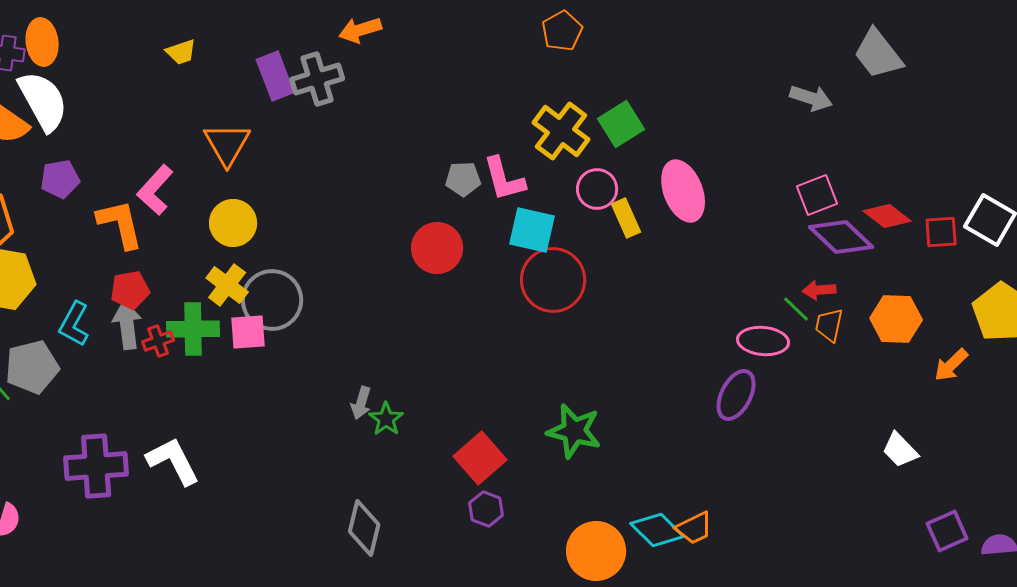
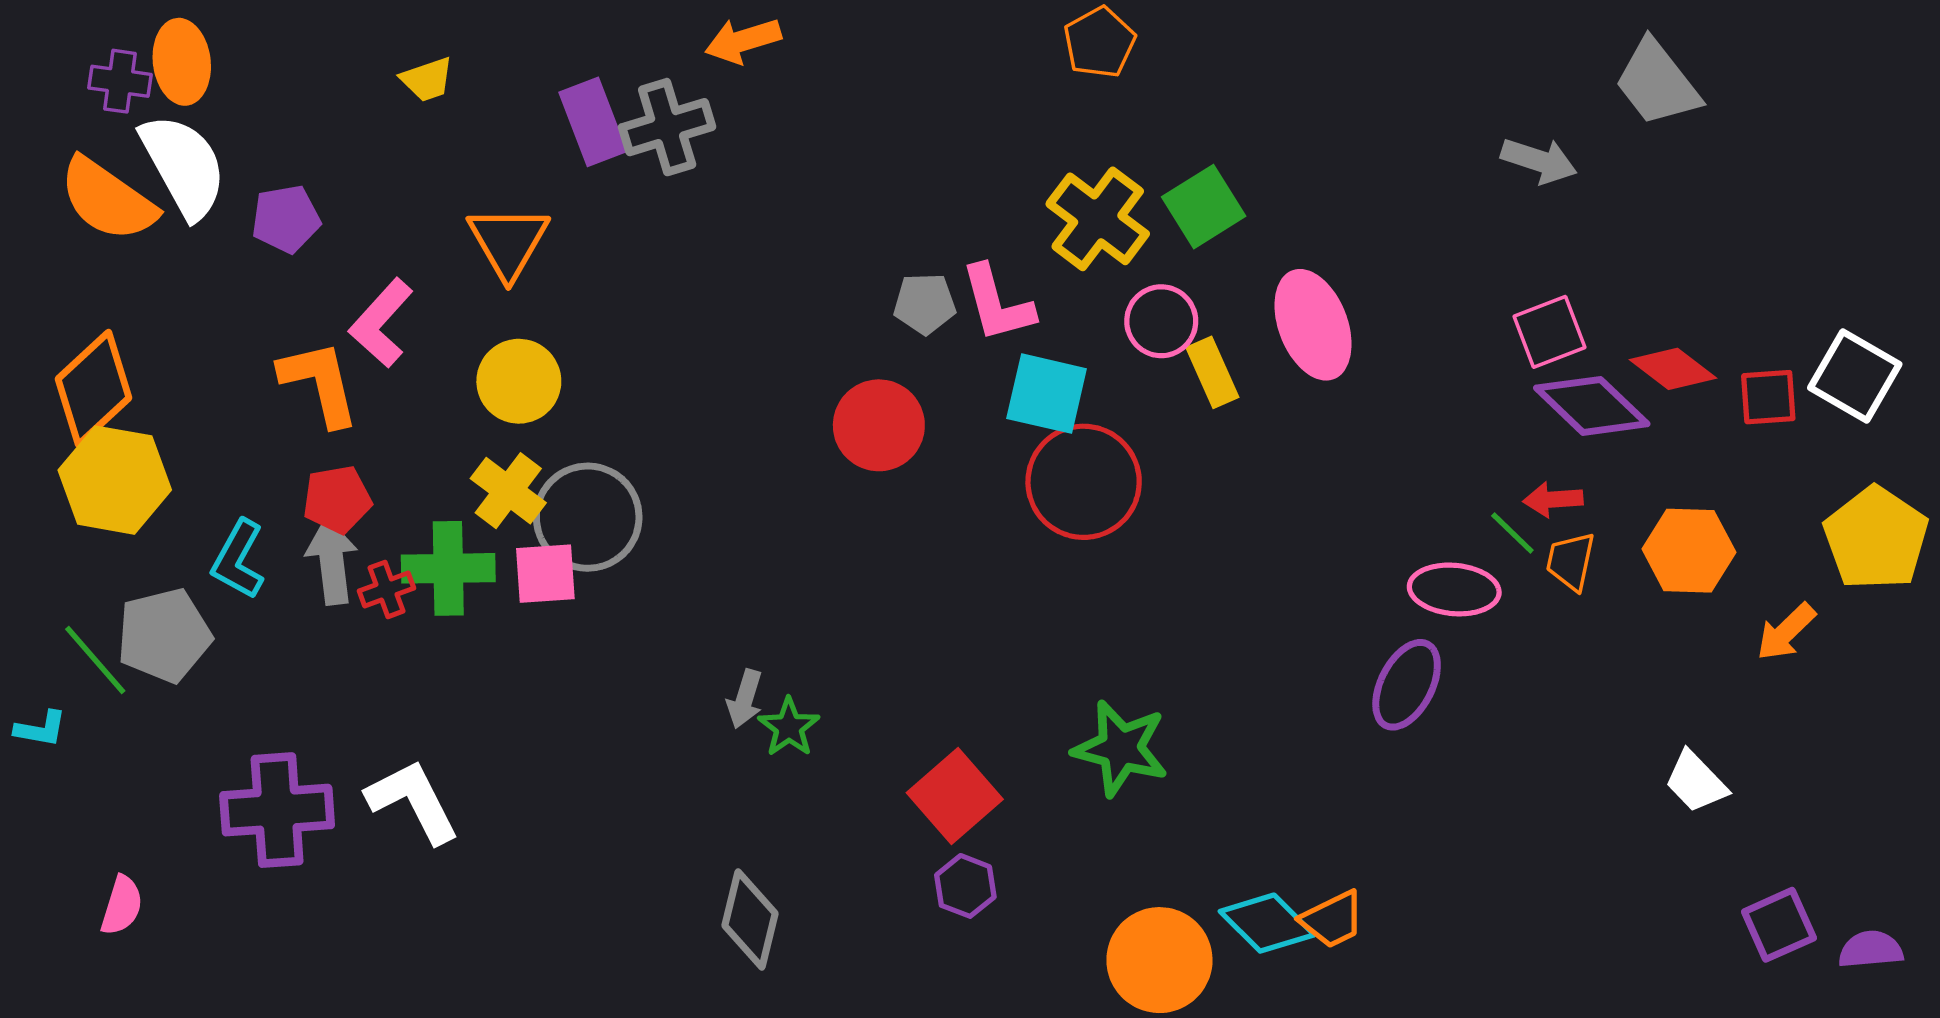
purple pentagon: (60, 179) -> (286, 219), moved

